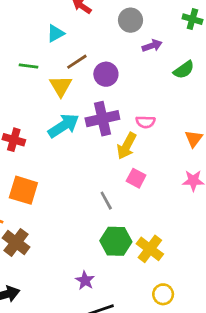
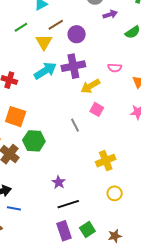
green line: (29, 66) -> (21, 27), turned -40
pink semicircle: (145, 122) -> (115, 68), moved
yellow arrow: (127, 146) -> (90, 86), turned 30
green hexagon: (116, 241) -> (34, 141), moved
yellow cross: (150, 249) -> (106, 161), turned 30

